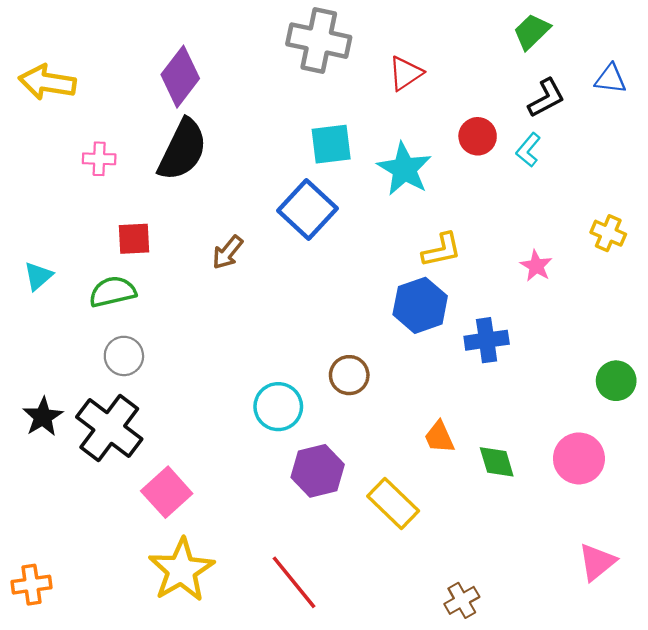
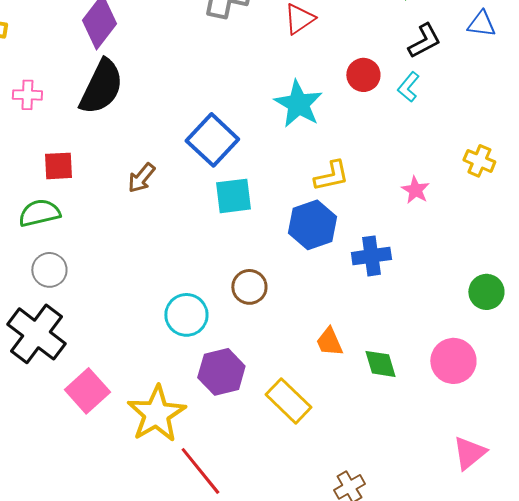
cyan square: (331, 144) -> (233, 196), moved
yellow star: (181, 570) -> (156, 414), moved

